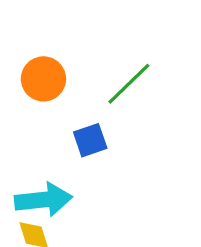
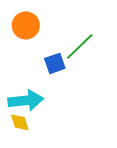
green line: (129, 84) -> (80, 46), moved

